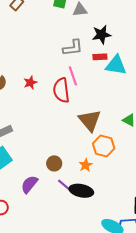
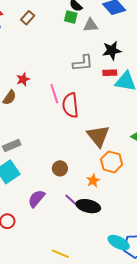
pink line: (73, 76) -> (54, 94), moved
red star: (30, 83) -> (23, 79), moved
brown circle: (54, 163) -> (60, 168), moved

